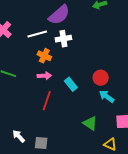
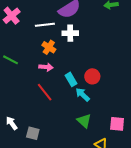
red circle: (101, 78) -> (92, 76), moved
cyan arrow: (107, 96) -> (83, 95), moved
red line: (47, 101) -> (45, 92), turned -66

